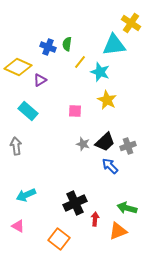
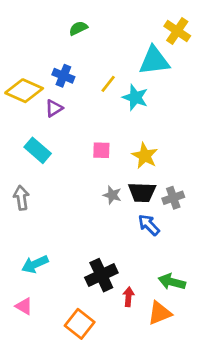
green semicircle: (67, 44) -> (78, 28), moved, turned 56
blue cross: (48, 47) -> (63, 76), moved
yellow star: (107, 100) -> (145, 156), moved
black trapezoid: (105, 142) -> (142, 192), turned 45

